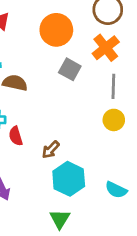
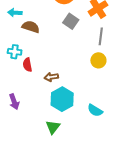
brown arrow: (51, 150) -> (51, 77), turned 32

